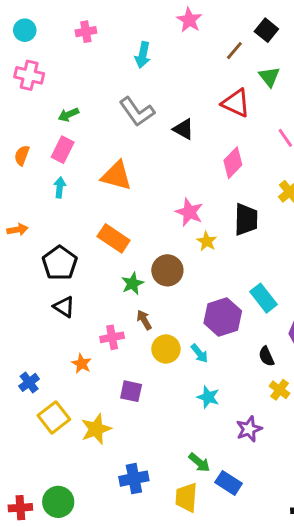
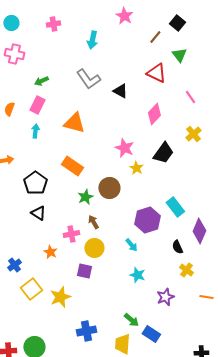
black trapezoid: (246, 219) -> (163, 153), turned 35
yellow circle: (166, 349) -> (94, 248), moved

